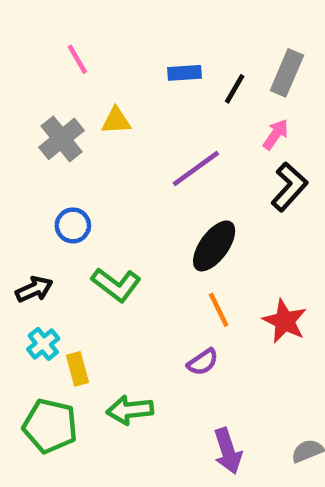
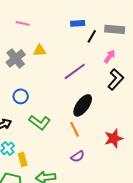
pink line: (77, 59) -> (23, 23), turned -48
blue rectangle: (184, 73) -> (78, 23), moved
gray rectangle: (287, 73) -> (115, 29), turned 72
orange line: (219, 310) -> (75, 129), moved
red star: (285, 321) -> (114, 138), turned 30

